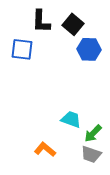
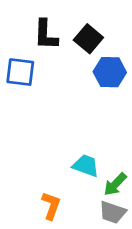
orange L-shape: (45, 149) -> (51, 206), turned 70

